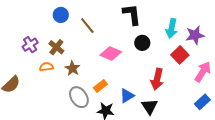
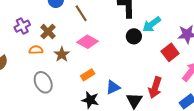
cyan arrow: (172, 28) -> (152, 24), moved, turned 36
pink diamond: (111, 53) -> (88, 42), moved
red arrow: (157, 79) -> (155, 88), moved
gray ellipse: (79, 97) -> (43, 82), moved

